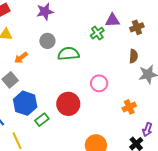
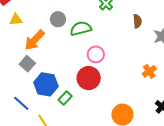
brown semicircle: (133, 56) -> (137, 21), moved
orange arrow: (21, 58) -> (35, 40), size x1.6
pink circle: (99, 83) -> (96, 54), moved

